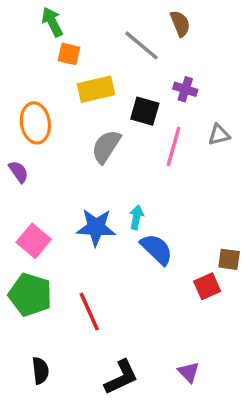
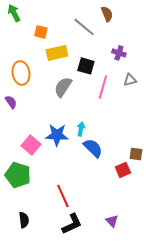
green arrow: (52, 22) -> (14, 13), moved
purple cross: (185, 89) -> (119, 53), moved
pink square: (34, 241) -> (31, 145), moved
red line: (89, 312) -> (63, 196), moved

